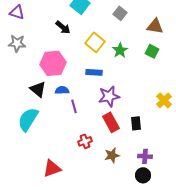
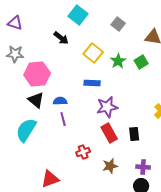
green square: (152, 51) -> (141, 62), moved, turned 32
pink hexagon: (53, 63) -> (37, 74), moved
purple line: (74, 106) -> (63, 119), moved

